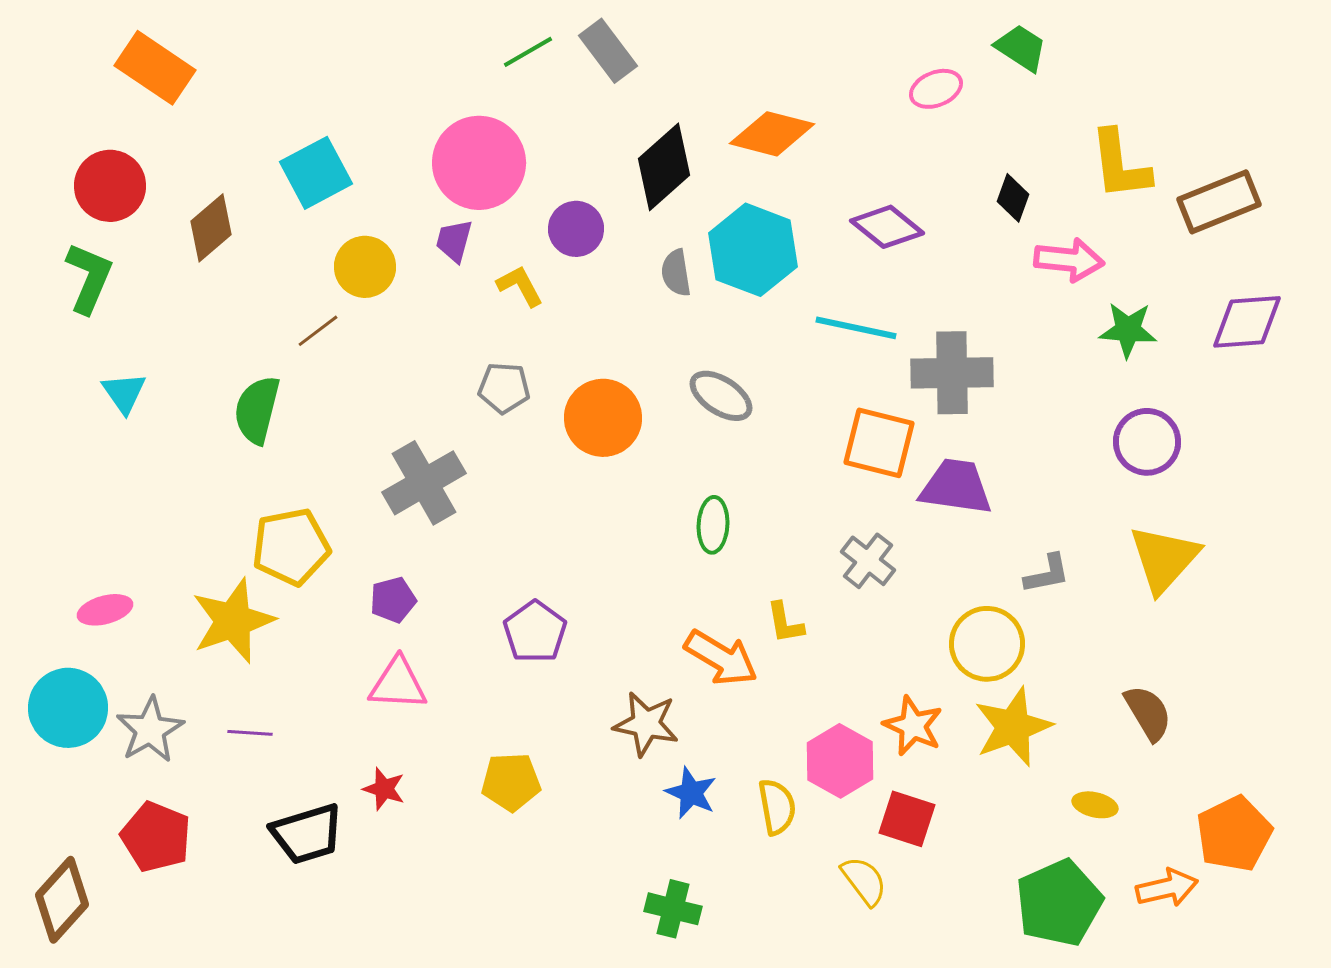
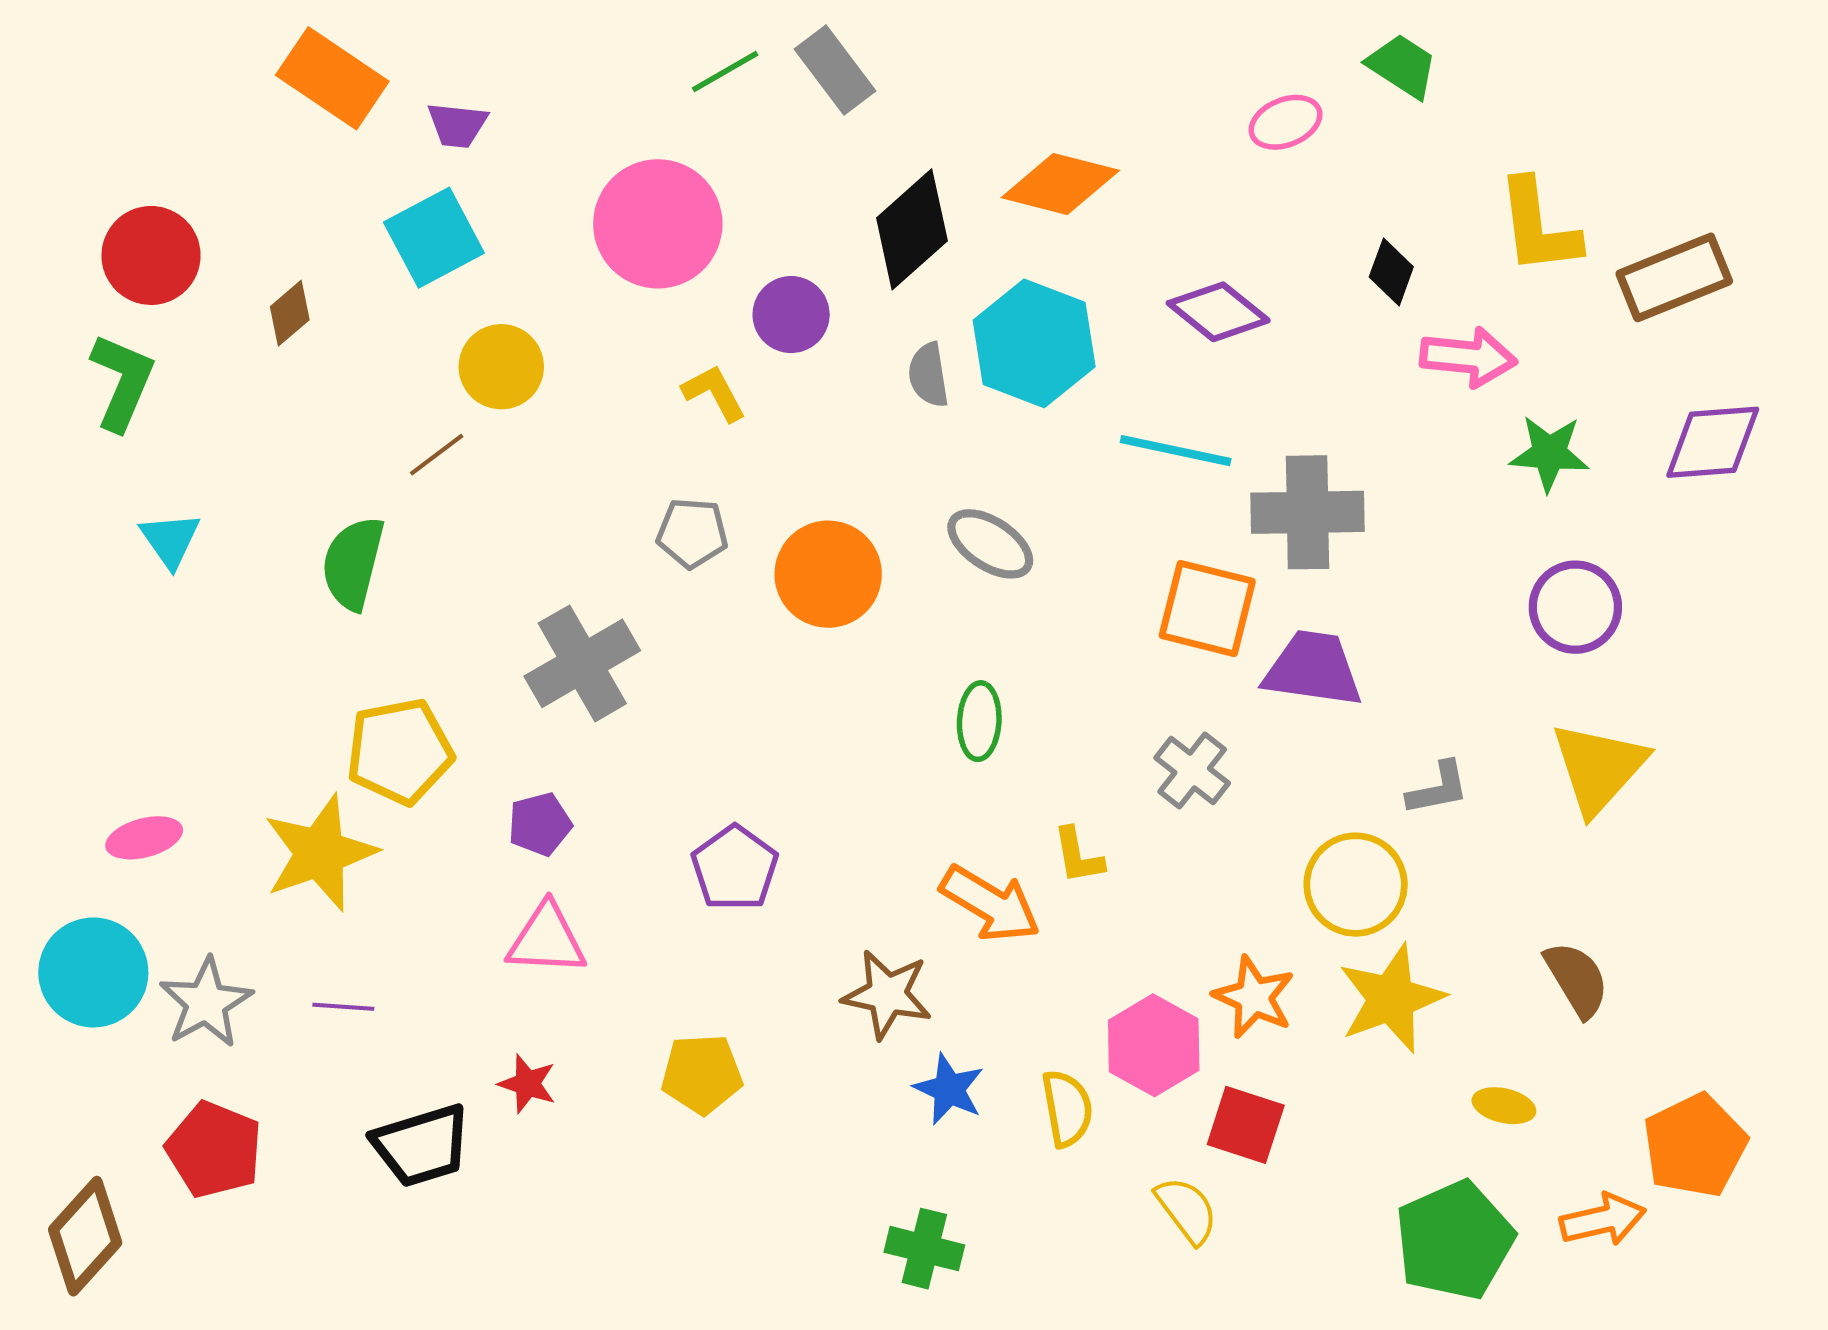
orange rectangle: (155, 68) -> (332, 78), moved
brown diamond: (211, 228) -> (290, 313), size x0.7
purple trapezoid: (454, 241) -> (457, 125), moved, turned -99

